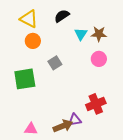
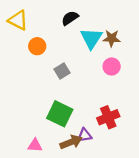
yellow triangle: (29, 19) -> (18, 20), moved
cyan triangle: (81, 34) -> (91, 38), size x1.5
green square: (25, 79) -> (60, 114), moved, turned 35

